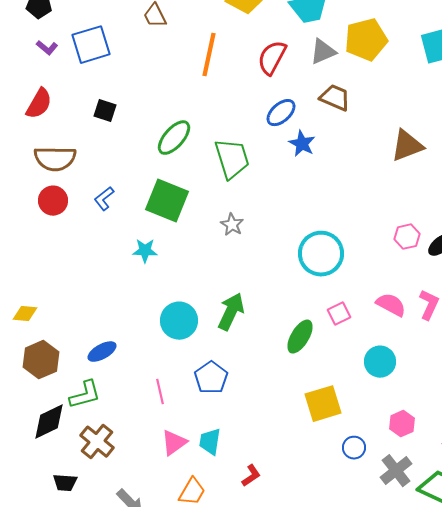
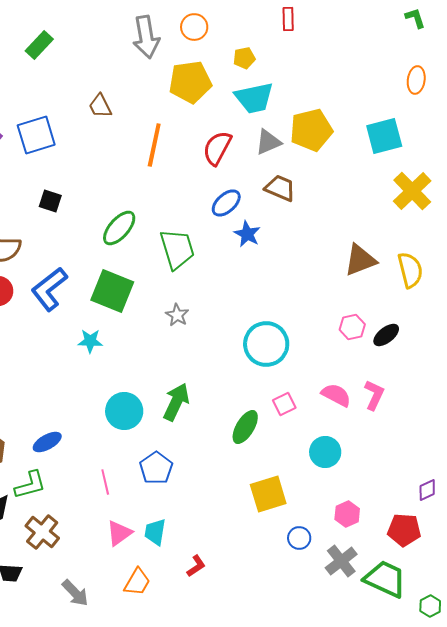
brown triangle: (407, 146) -> (360, 260), moved
blue L-shape: (104, 199) -> (49, 289), size x1.8

